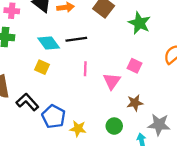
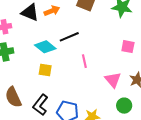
pink triangle: (112, 81) -> (113, 80), moved
black L-shape: (27, 102) -> (40, 105), turned -85

